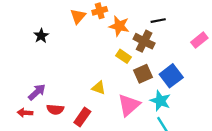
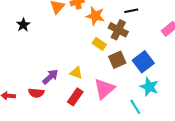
purple arrow: (37, 92) -> (50, 77), moved
cyan star: (160, 101) -> (149, 87), moved
red rectangle: (82, 117) -> (75, 97), moved

